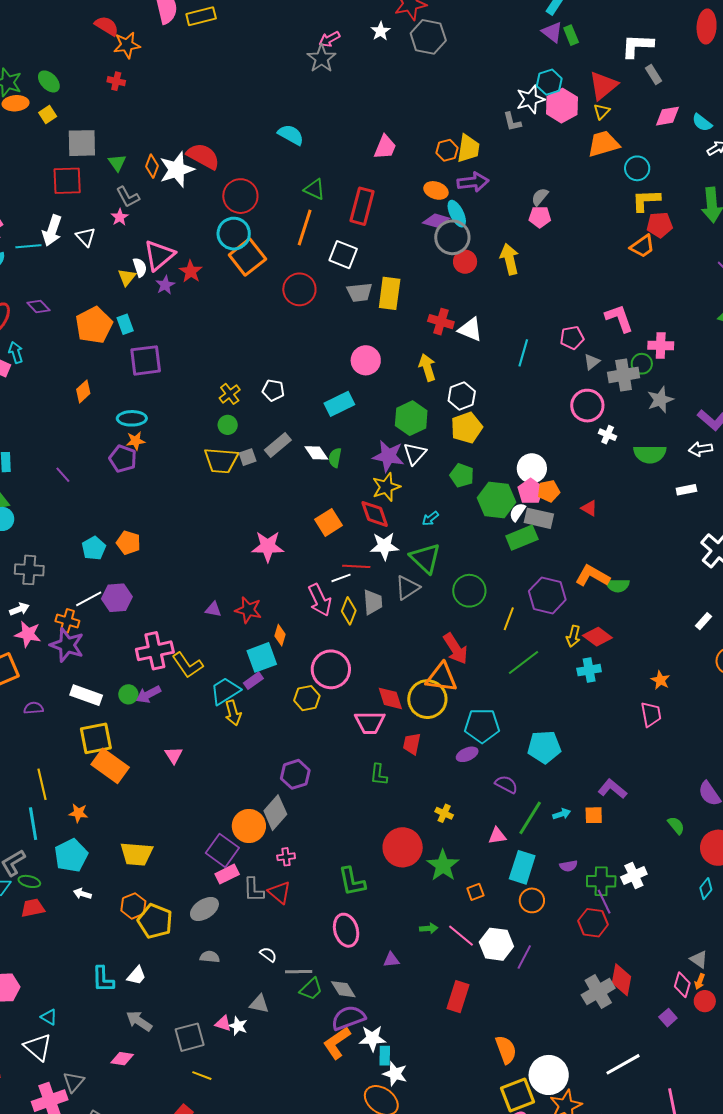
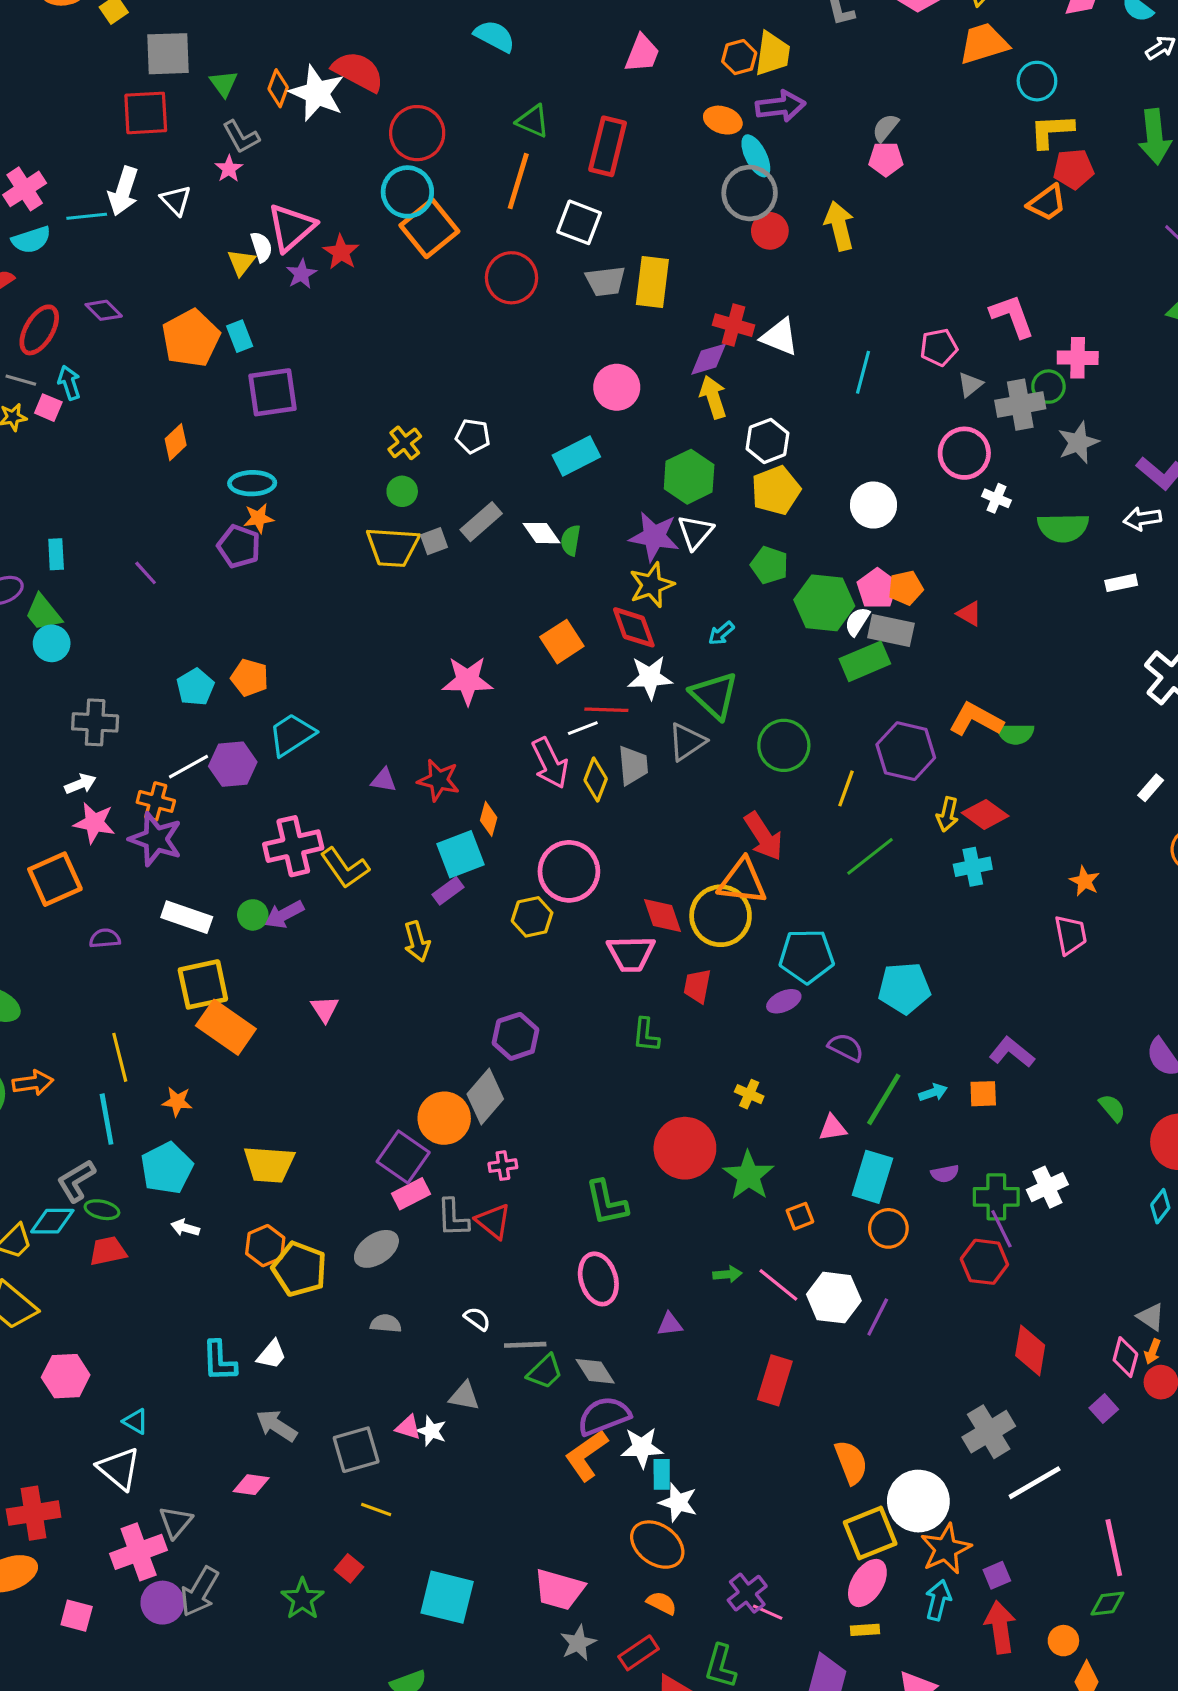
white star: (177, 170) -> (317, 93), turned -30
purple diamond: (436, 221) -> (709, 359), moved, turned -32
white circle: (532, 468) -> (873, 505), moved
cyan trapezoid: (225, 691) -> (292, 735), moved
gray cross: (598, 992) -> (989, 1432), moved

